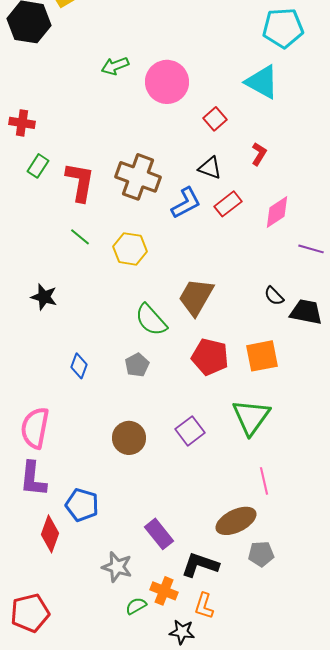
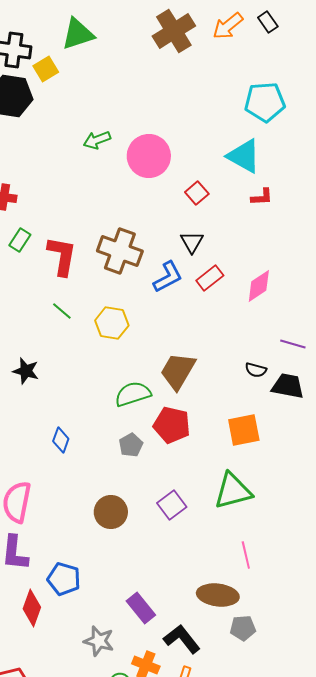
red L-shape: (259, 154) -> (262, 197), moved, turned 55
black triangle: (210, 168) -> (192, 242), turned 40
purple line: (311, 249) -> (293, 344), moved
black semicircle: (274, 296) -> (256, 370), turned -30
green semicircle: (151, 320) -> (133, 394), turned 114
red pentagon: (210, 357) -> (172, 425), moved
gray pentagon: (137, 365) -> (131, 445), moved
green triangle: (251, 417) -> (233, 491), turned 39
brown ellipse: (236, 521) -> (218, 595), turned 33
black L-shape: (200, 565) -> (182, 639), turned 33

